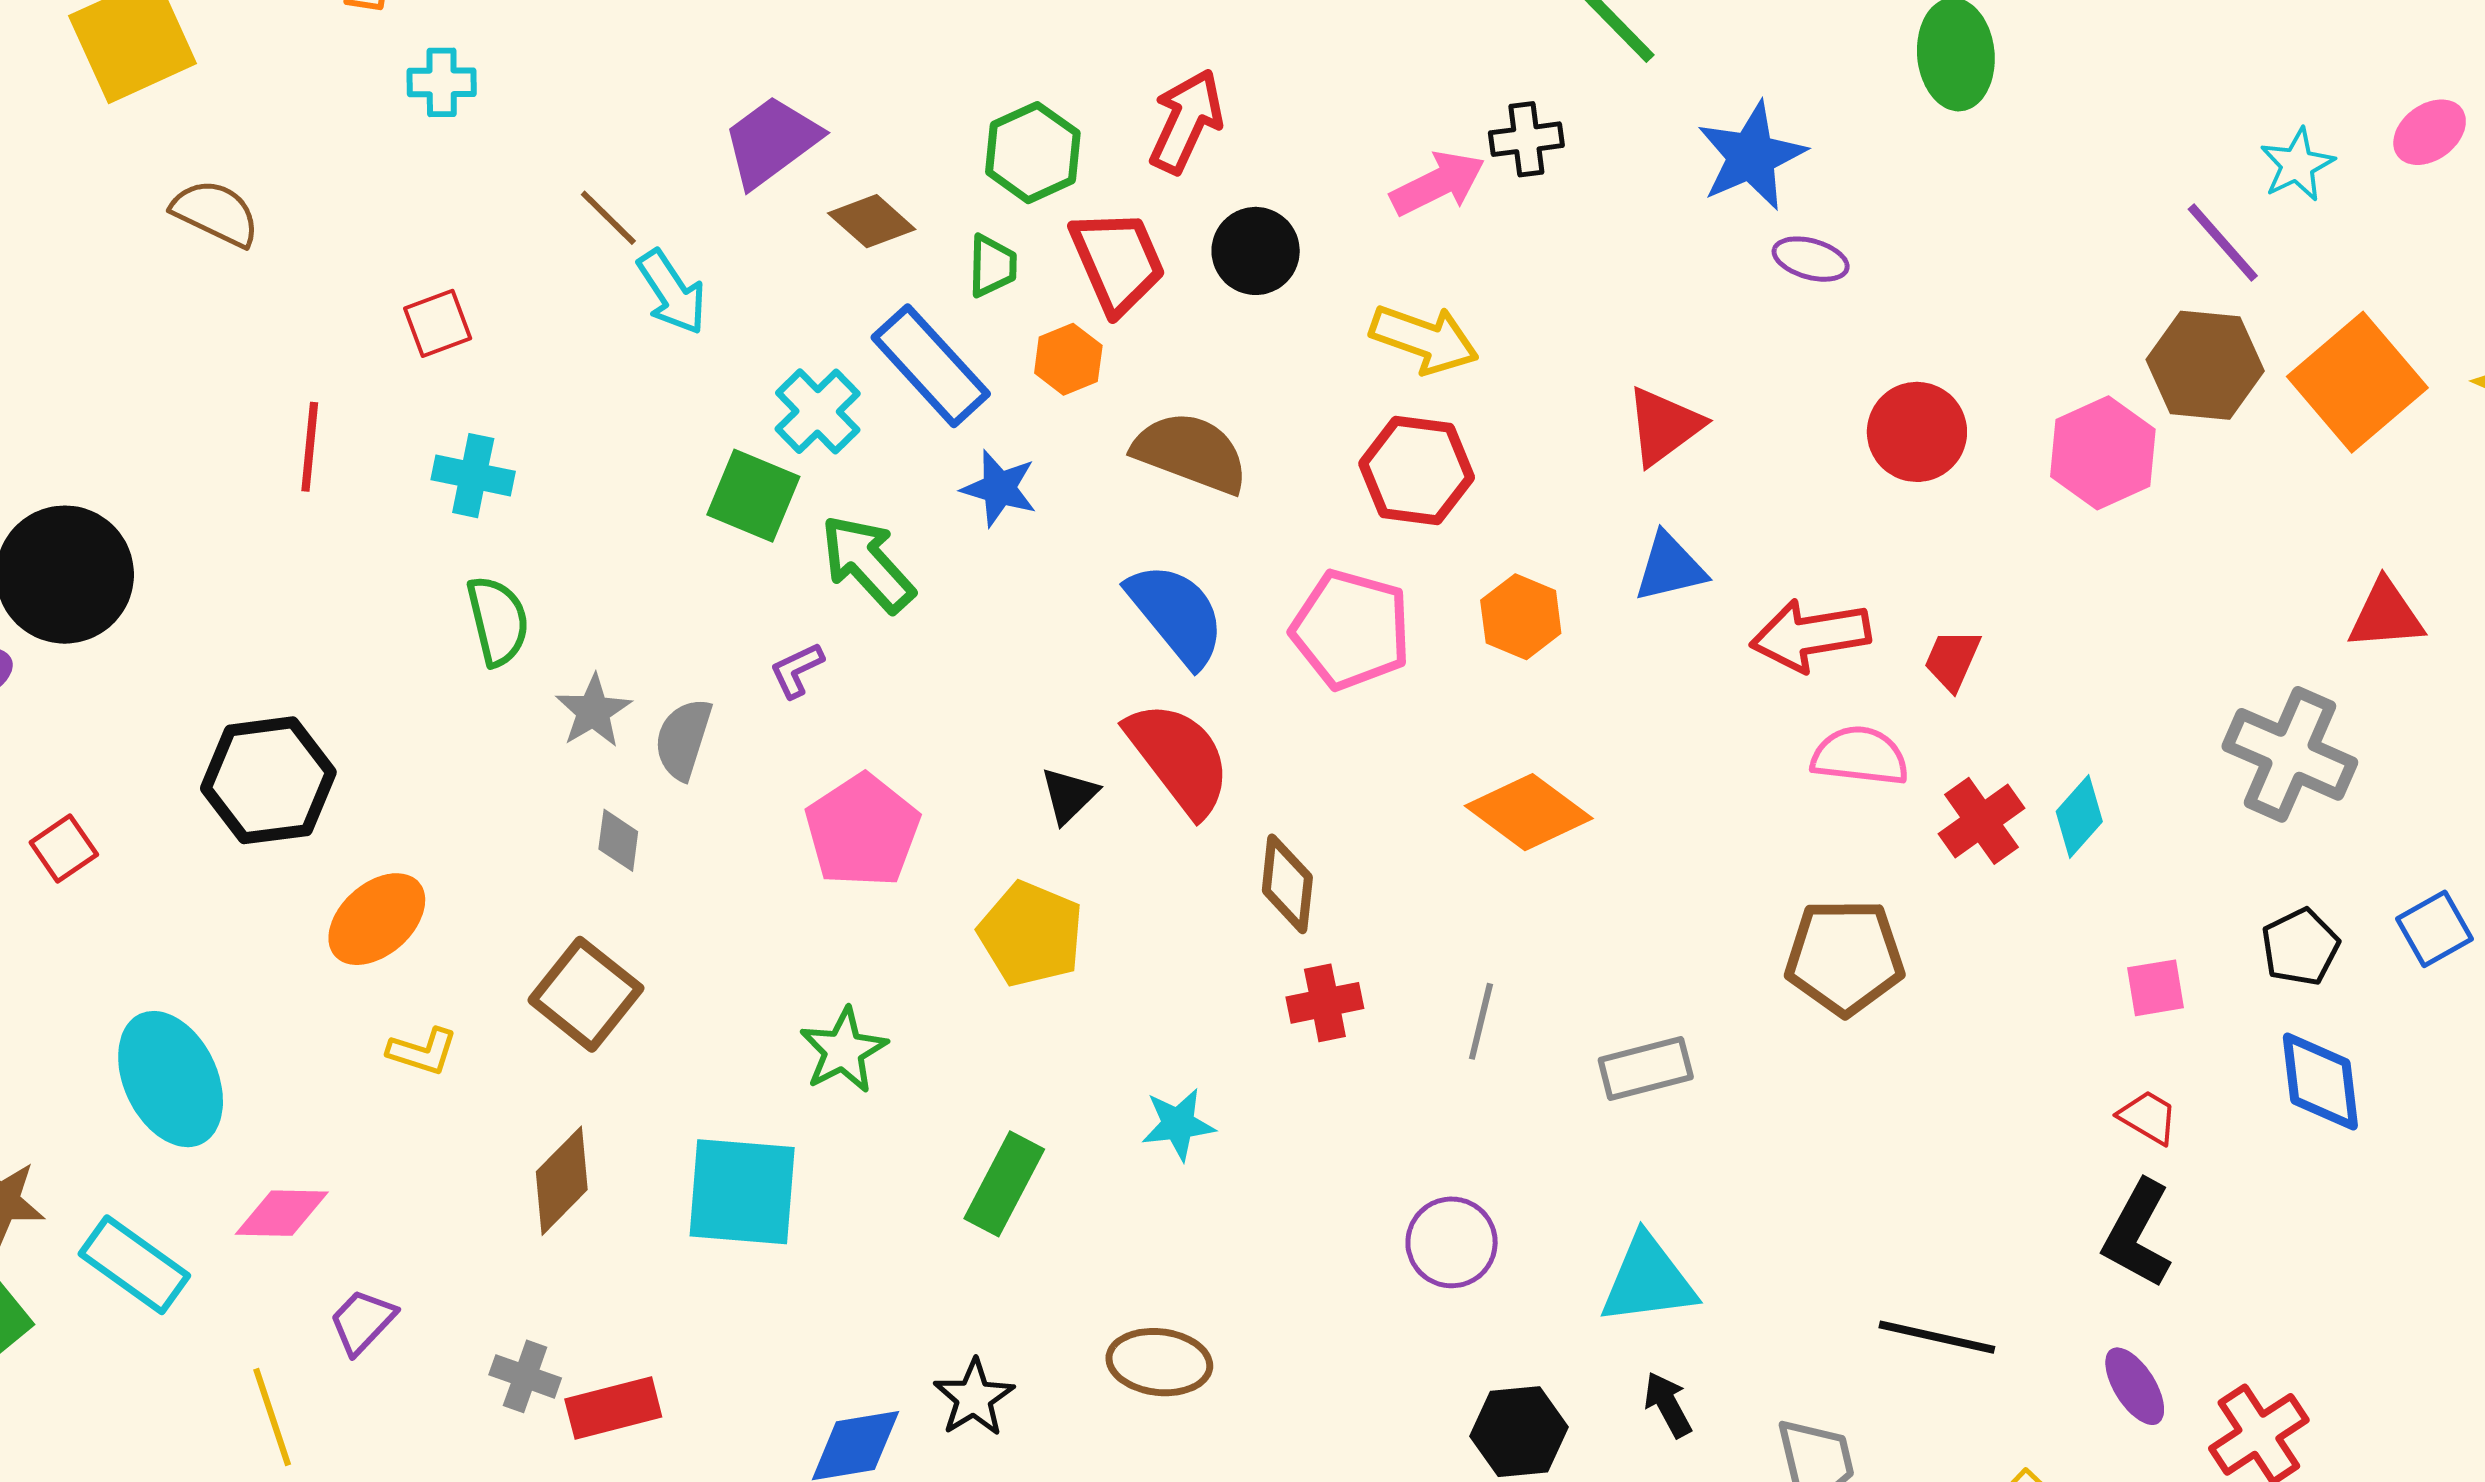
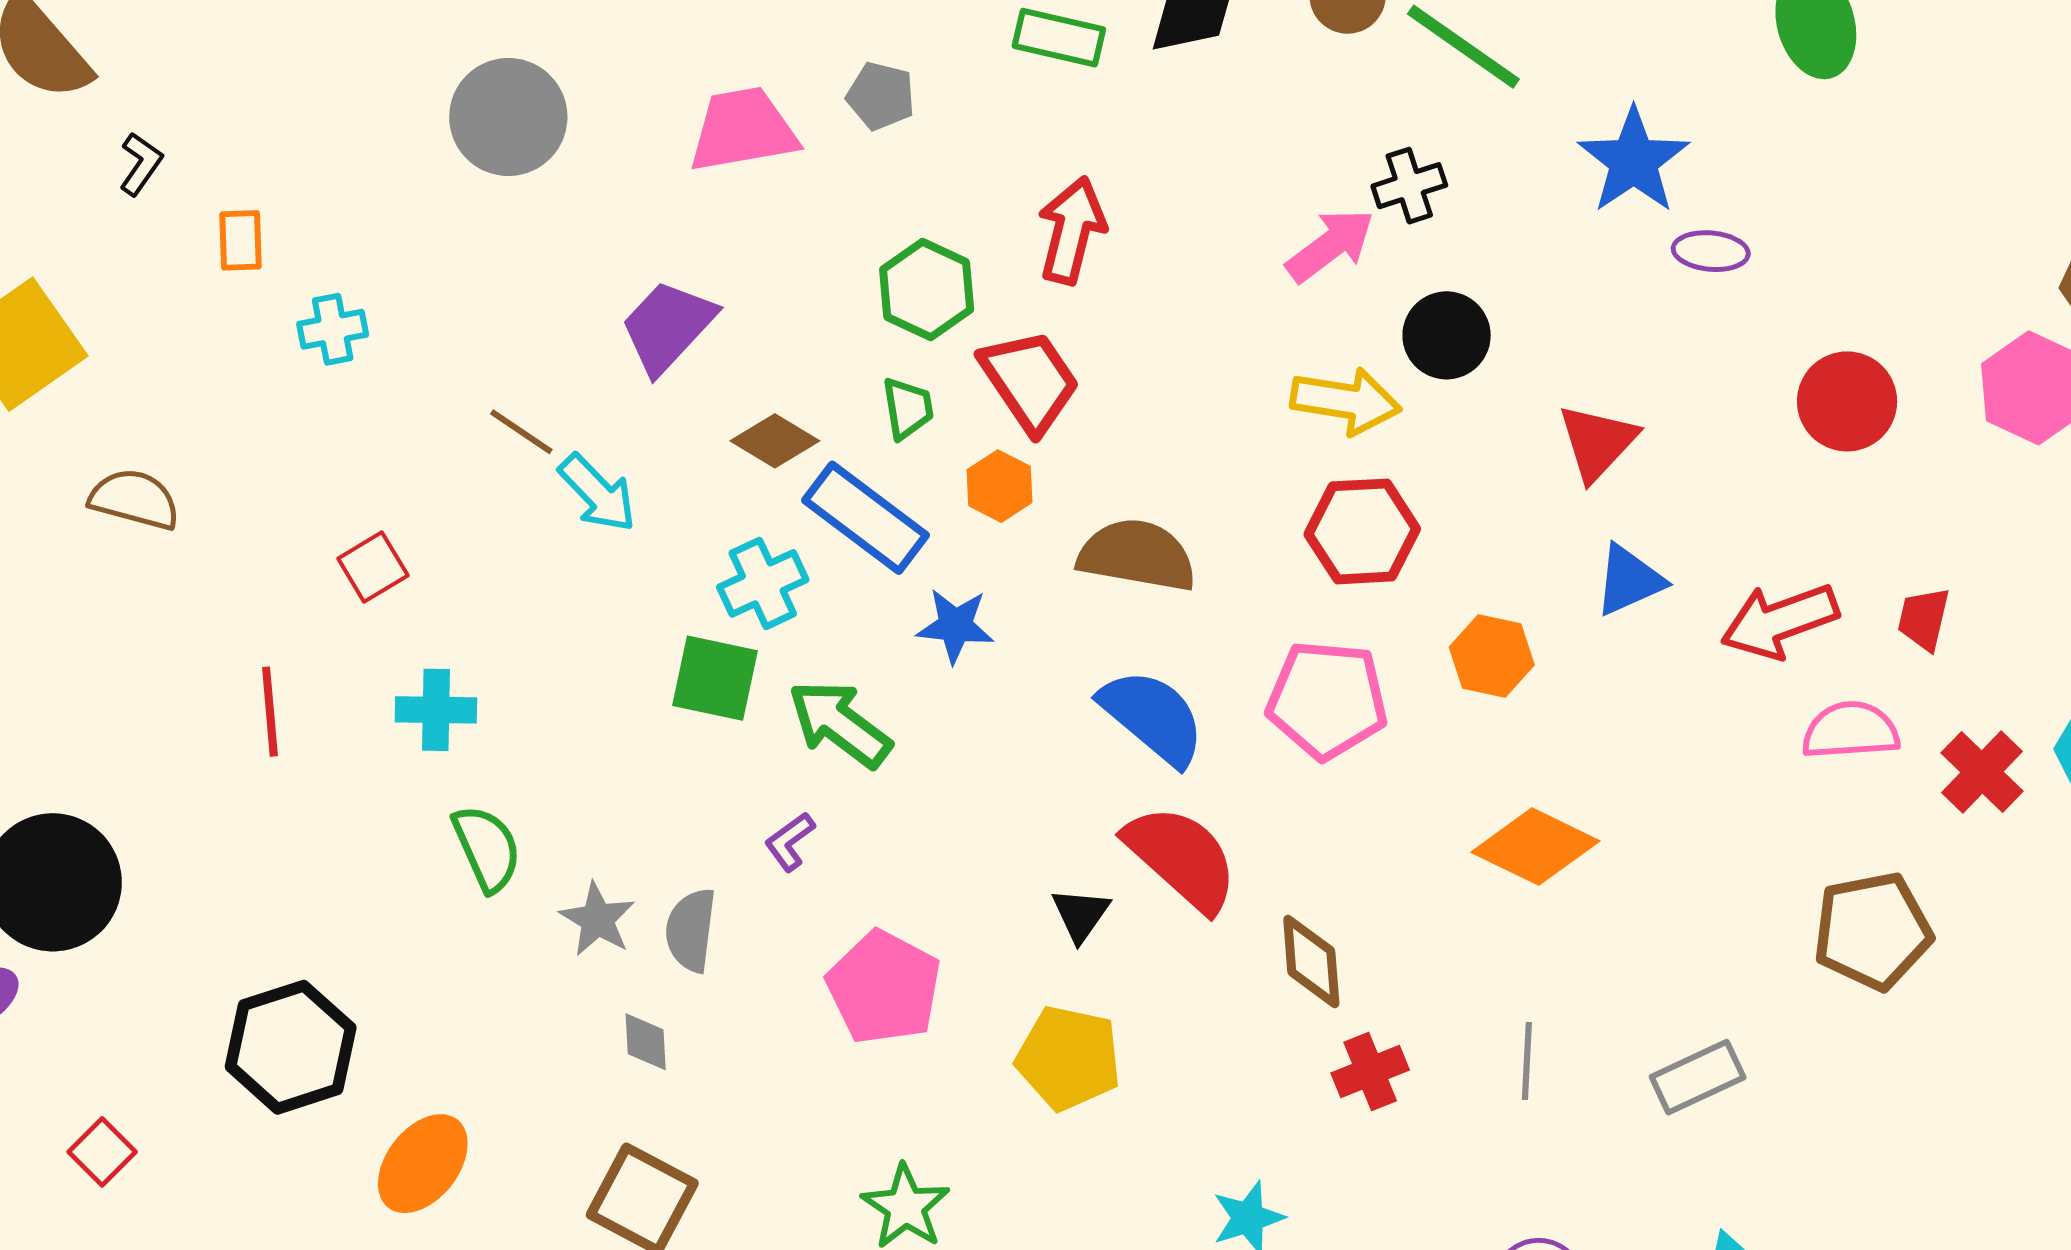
brown diamond: (872, 221) -> (775, 441), moved
black circle: (1256, 251) -> (1447, 335), moved
cyan cross: (818, 411) -> (763, 583), turned 30

